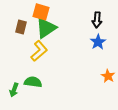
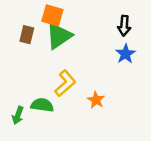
yellow L-shape: (39, 51) -> (65, 83), moved
orange star: (108, 76) -> (96, 100), moved

